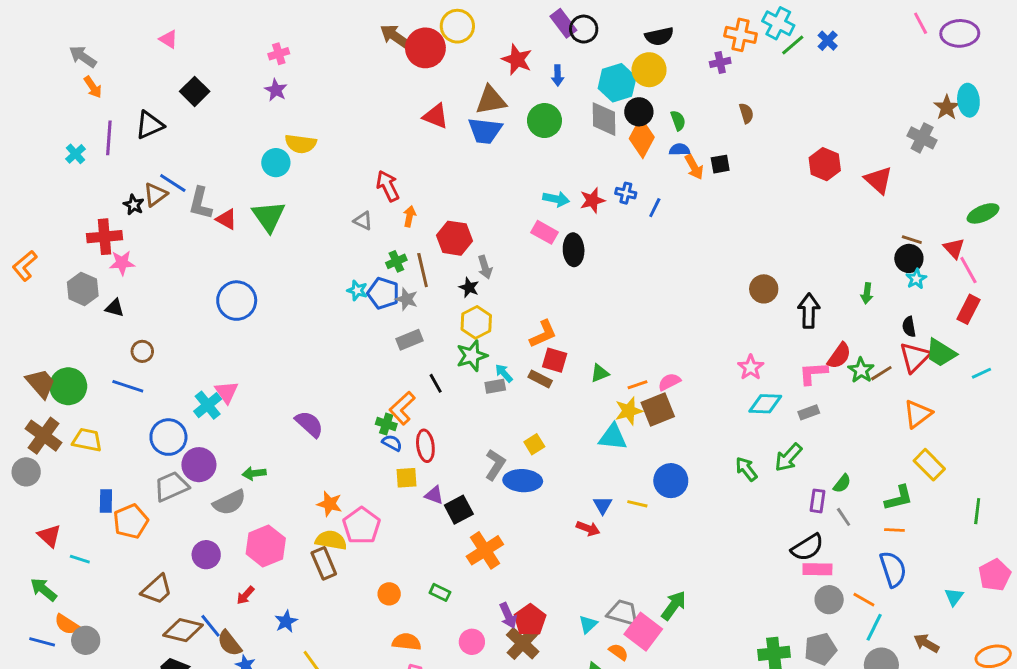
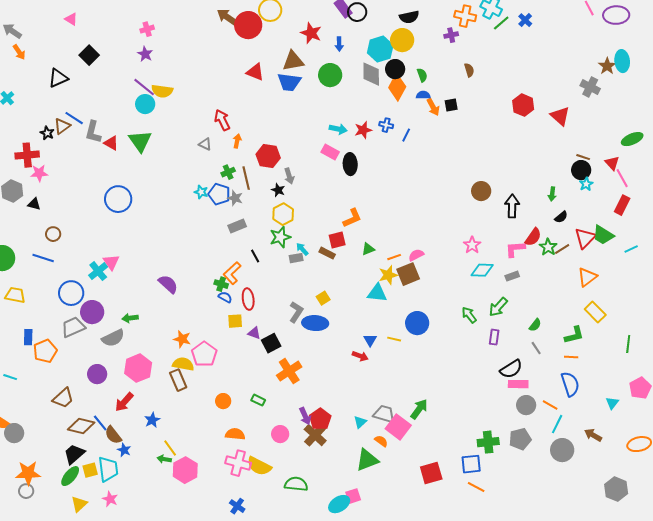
purple line: (109, 138) -> (144, 87), moved, turned -55
black semicircle: (909, 327) -> (561, 217), moved, turned -120
orange L-shape: (543, 334) -> (352, 218), moved
red square: (555, 360) -> (337, 240), turned -30
purple rectangle: (817, 501) -> (494, 337), moved
red arrow: (245, 595) -> (124, 402), size x1.5

